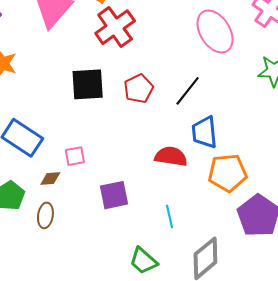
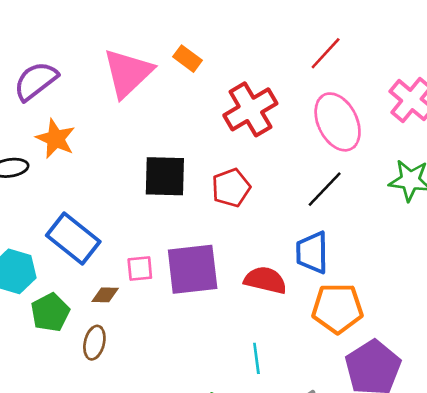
red cross: (115, 27) -> (250, 109), moved
black line: (188, 91) -> (325, 189), moved
purple square: (114, 195) -> (193, 269), moved, size x1.4

